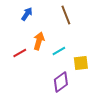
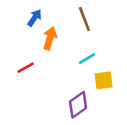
orange arrow: (39, 41) -> (50, 38), moved
cyan line: (59, 51) -> (87, 59), moved

